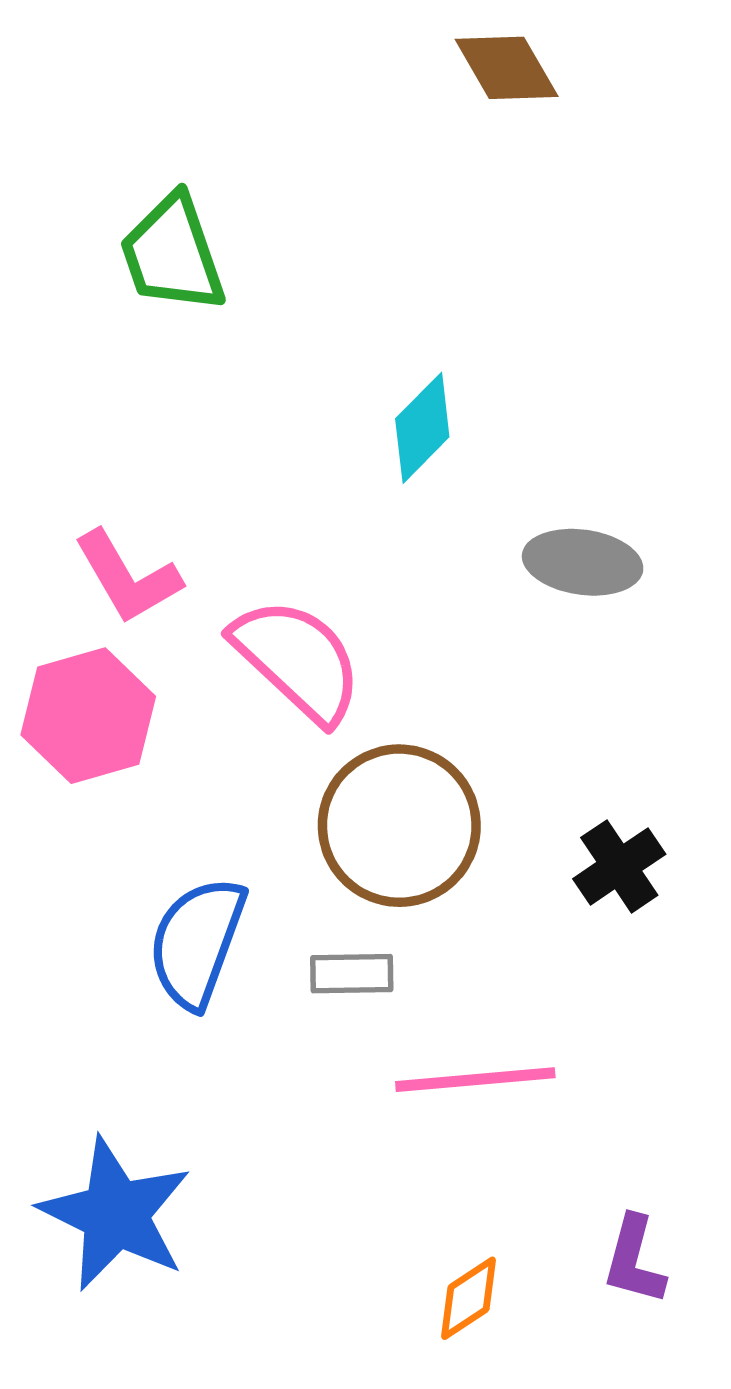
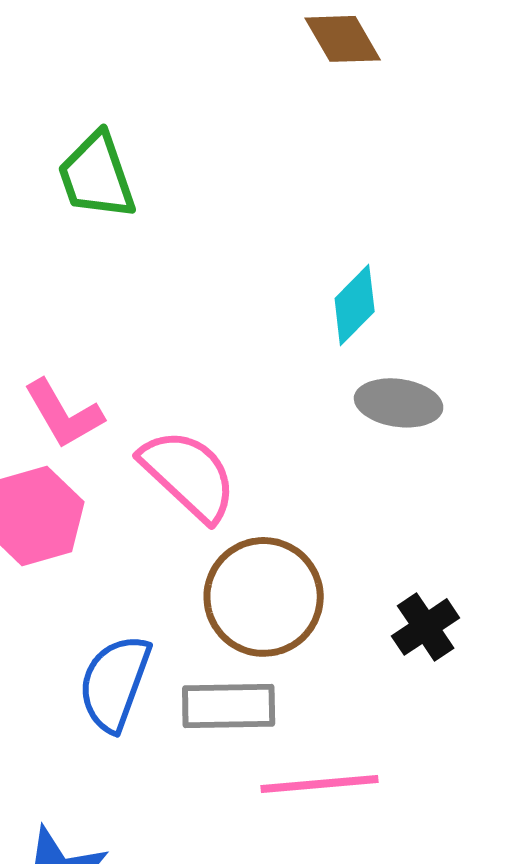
cyan diamond: (422, 428) -> (355, 305), moved
gray rectangle: (352, 974) -> (229, 706), size x1.5

